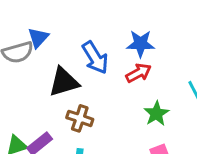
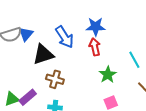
blue triangle: (38, 38) -> (26, 34), moved
red arrow: (139, 73) -> (95, 47), turned -72

